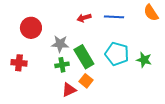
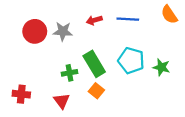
gray star: (60, 44) -> (63, 31), moved
red cross: (19, 63) -> (21, 94), moved
red triangle: (69, 90) -> (62, 101), moved, turned -42

